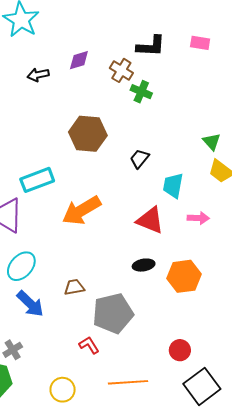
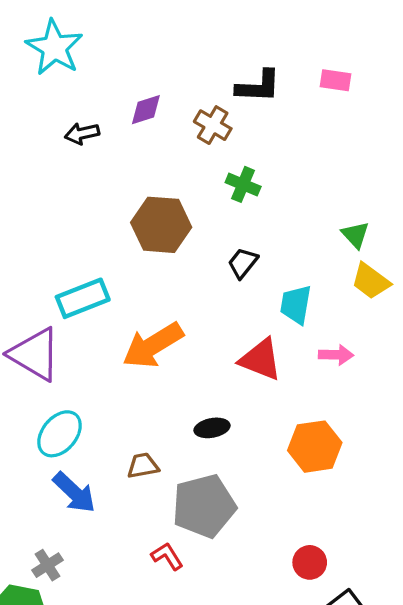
green cross: (141, 92) -> (243, 184), moved
black ellipse: (144, 265) -> (212, 428), moved

